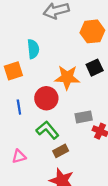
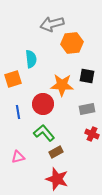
orange hexagon: (92, 31) -> (72, 43), moved
black square: (95, 68) -> (87, 76), turned 35
gray rectangle: (84, 117) -> (87, 109), moved

